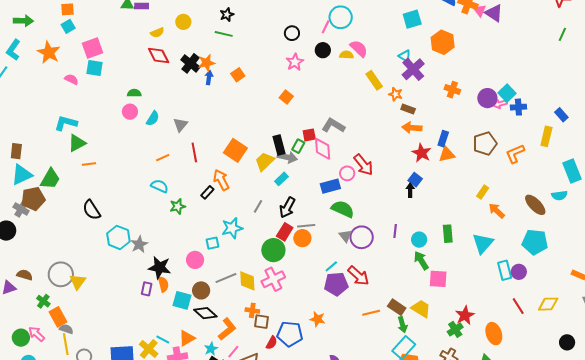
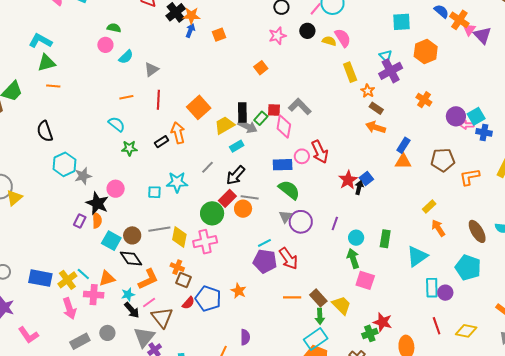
red star: (422, 153) -> (348, 180), moved
pink circle: (195, 260) -> (116, 189), moved
red star: (465, 315) -> (383, 322), turned 30

